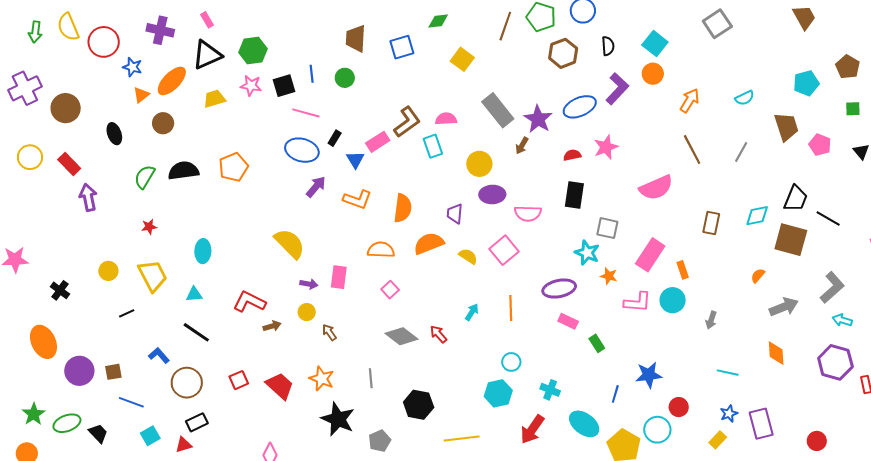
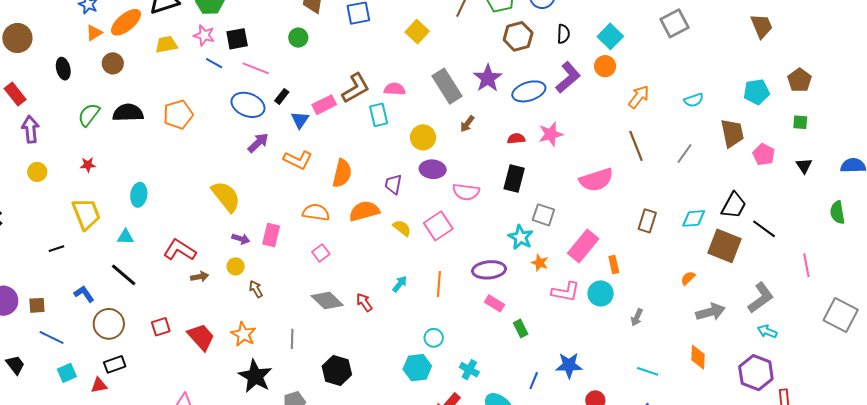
blue line: (312, 74) -> (214, 63), moved, turned -60
purple star: (538, 119) -> (488, 78), moved
yellow circle: (108, 271) -> (37, 172), moved

